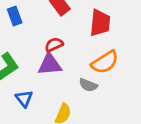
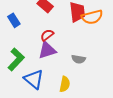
orange semicircle: (105, 62) -> (92, 17), moved, turned 30
blue triangle: (24, 99) -> (34, 79), size x1.5

